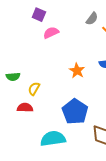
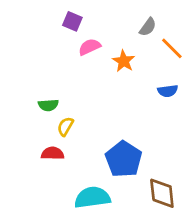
orange star: (77, 71) -> (124, 61), moved
green semicircle: (13, 77) -> (48, 105), moved

